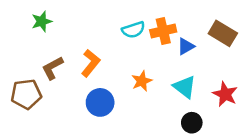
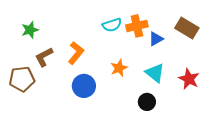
green star: (42, 21) -> (30, 30), moved
black circle: (192, 123) -> (147, 102), moved

